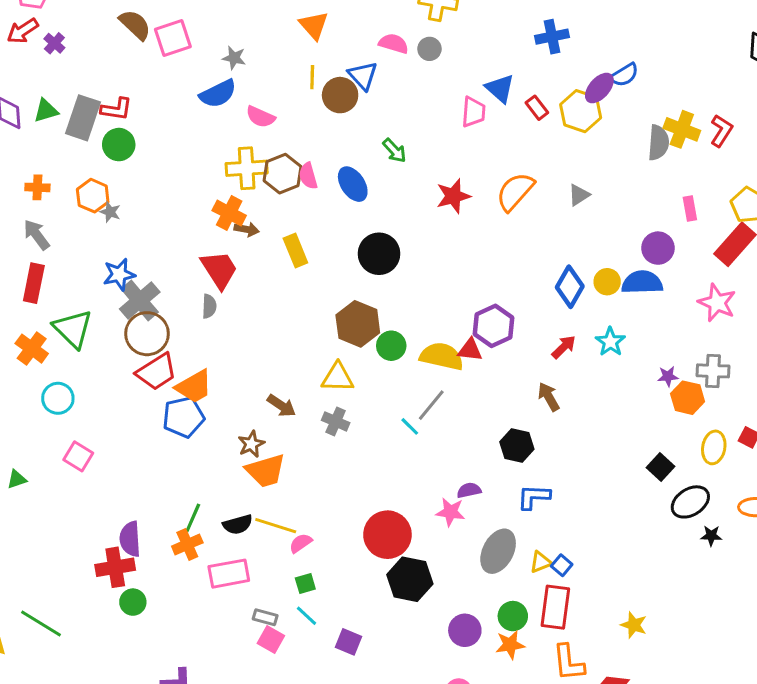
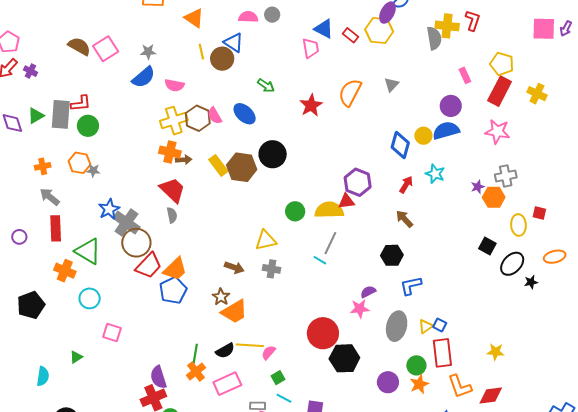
brown hexagon: (358, 324) -> (242, 167), moved

